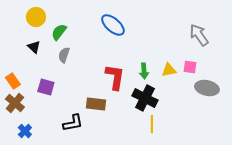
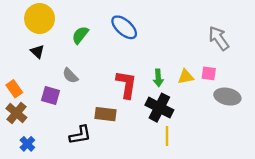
yellow circle: (36, 17) -> (40, 19), size x1.4
green semicircle: (59, 32) -> (80, 35), moved
gray semicircle: (64, 55) -> (70, 76), moved, turned -63

